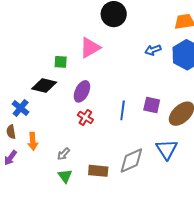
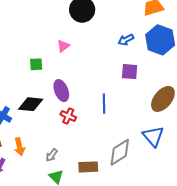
pink triangle: (90, 48) -> (63, 46), size x0.6
black diamond: (44, 86) -> (31, 104), moved
purple ellipse: (82, 91) -> (61, 91), turned -40
purple square: (152, 105) -> (130, 72), moved

